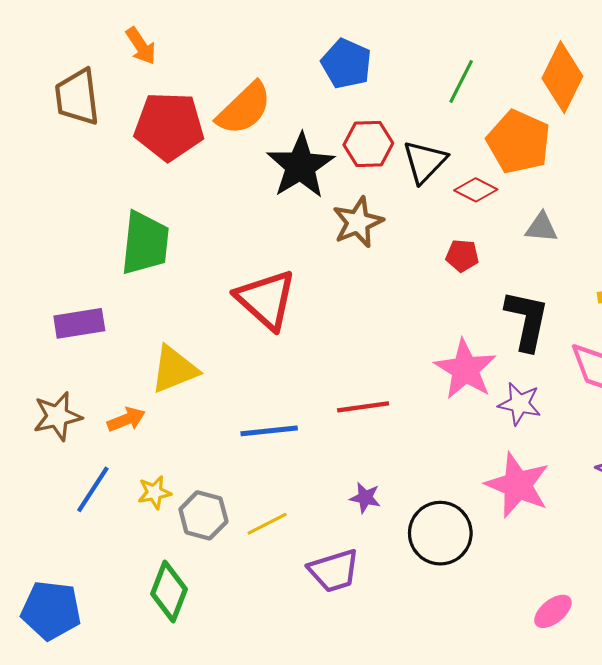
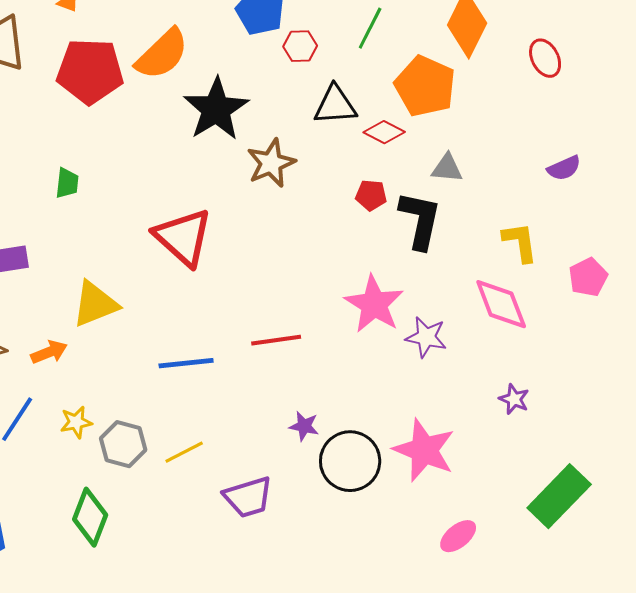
red hexagon: (368, 144) -> (300, 46), moved, size x0.7
black triangle: (425, 162) -> (335, 105), turned 42
green trapezoid: (145, 243) -> (67, 183), size x0.5
black L-shape: (527, 320) -> (420, 220), moved
pink star: (517, 485) -> (424, 450), moved
purple star: (365, 498) -> (304, 426), moved

